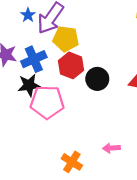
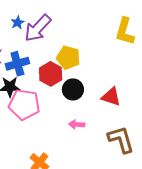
yellow pentagon: (66, 39) -> (68, 58), moved
pink arrow: (111, 148) -> (77, 124), moved

